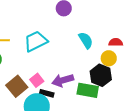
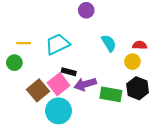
black hexagon: (101, 75) -> (138, 88), moved
pink square: (37, 80) -> (59, 84), size x1.5
black rectangle: (47, 93) -> (69, 72), moved

